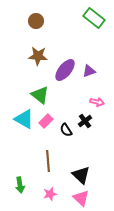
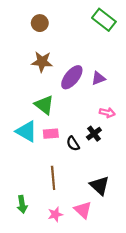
pink rectangle: (46, 121) -> (51, 134), turned 40
black triangle: (81, 175) -> (99, 186), moved
pink triangle: (81, 198) -> (83, 210), moved

